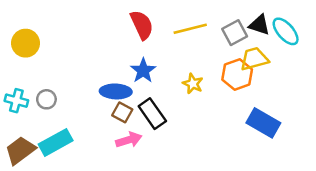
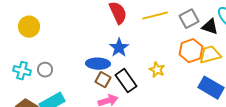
black triangle: (259, 25) -> (210, 27), moved
yellow trapezoid: (254, 59) -> (210, 55), moved
yellow star: (193, 84) -> (157, 70), moved

